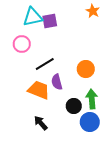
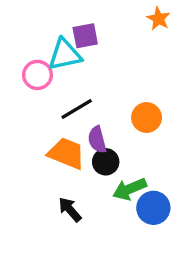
cyan triangle: (33, 17) -> (65, 54), moved
green arrow: (92, 99) -> (130, 189), moved, turned -108
black circle: (74, 106) -> (106, 162), moved

